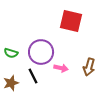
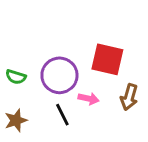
red square: (71, 21) -> (107, 59), moved
black line: (33, 76) -> (62, 115), moved

